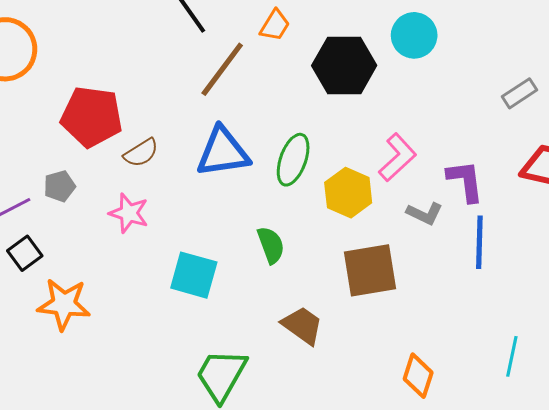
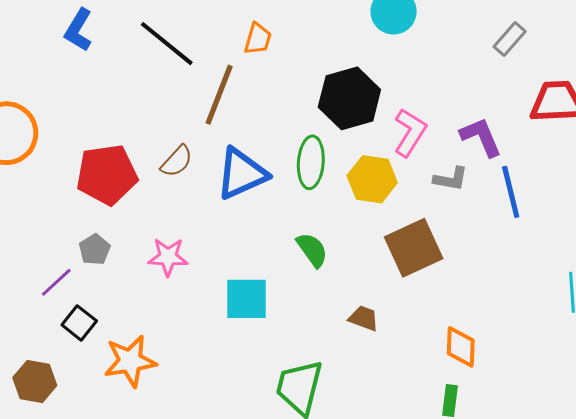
black hexagon: (344, 65) -> (349, 98), moved
brown semicircle: (141, 153) -> (177, 161), moved
brown trapezoid: (302, 325) -> (364, 318), size x0.7
orange diamond: (418, 376) -> (461, 347), moved

